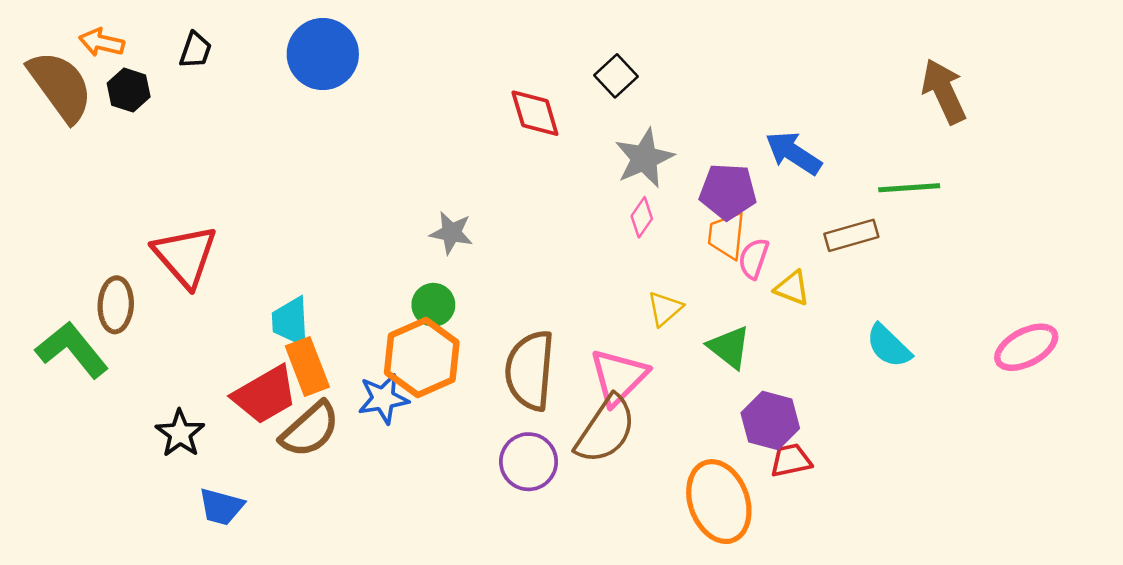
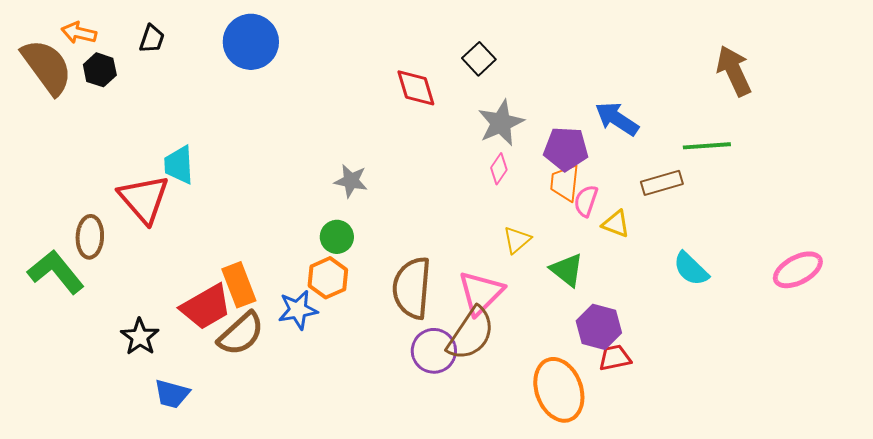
cyan trapezoid: (291, 322) -> (179, 165), moved
orange hexagon: (422, 358) -> (328, 278), size x0.7
purple circle: (529, 462) -> (434, 351), moved

